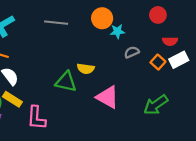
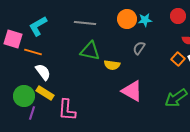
cyan star: (117, 31) -> (145, 20), moved
gray semicircle: (132, 52) -> (139, 48), moved, turned -32
green triangle: (66, 82) -> (90, 51), moved

